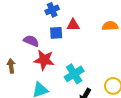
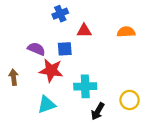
blue square: (56, 33) -> (65, 49), moved
cyan cross: (74, 74) -> (85, 86), turned 30

